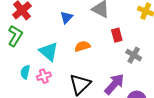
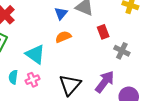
blue triangle: (66, 17) -> (61, 13), moved
orange semicircle: (82, 46) -> (63, 37), moved

